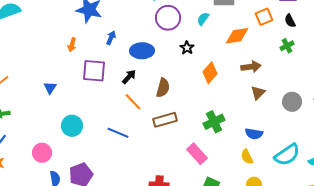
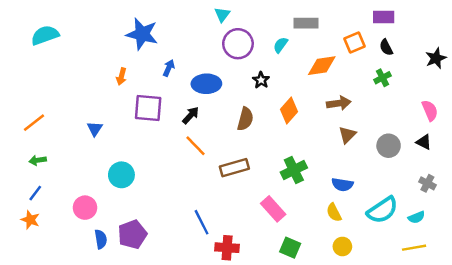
brown semicircle: (163, 88) -> (245, 119), moved
blue line: (118, 133) -> (202, 222), moved, turned 40

